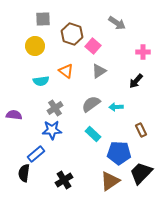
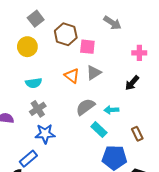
gray square: (43, 19) -> (36, 19), turned -35
pink square: (93, 46) -> (87, 47), turned -35
orange triangle: (66, 71) -> (72, 76), moved
gray cross: (55, 108) -> (38, 109), moved
cyan rectangle: (93, 134) -> (99, 130), moved

